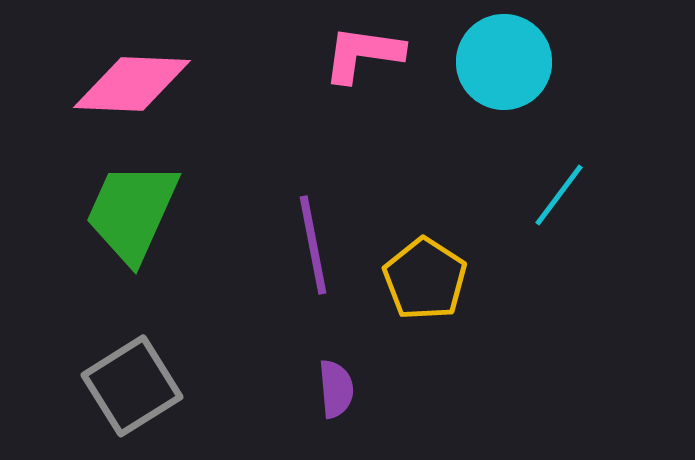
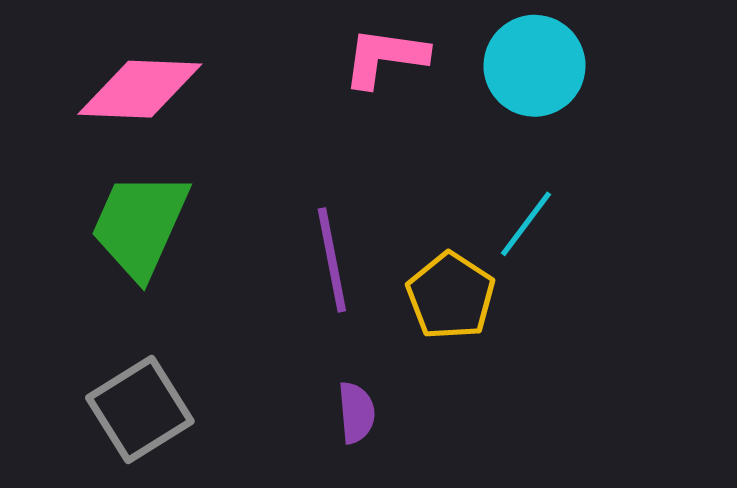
cyan line: (559, 195) -> (526, 224), moved

